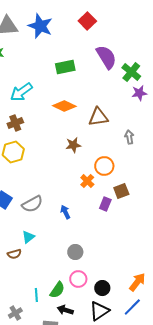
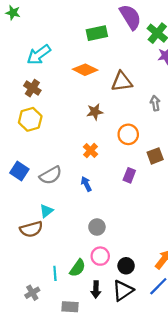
green rectangle: (65, 67) -> (97, 33), moved
brown cross: (15, 123) -> (32, 88), turned -35
orange cross: (87, 181) -> (90, 151), moved
brown square: (121, 191) -> (155, 156), moved
brown semicircle: (14, 254) -> (31, 229), size x1.5
black arrow: (65, 310) -> (96, 289), moved, turned -105

